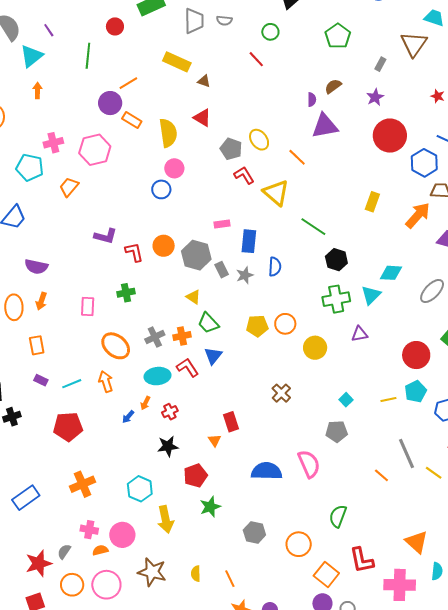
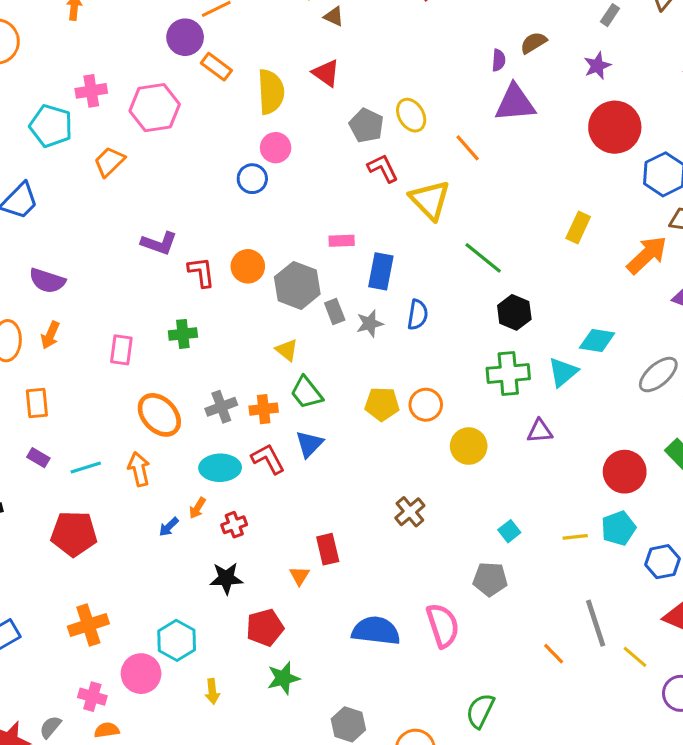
yellow arrow: (166, 519) -> (212, 691), size x0.6
pink circle: (122, 535) -> (141, 674), moved

